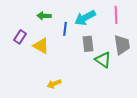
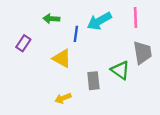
gray rectangle: (88, 44) -> (93, 81), moved
yellow triangle: (41, 46) -> (62, 58), moved

